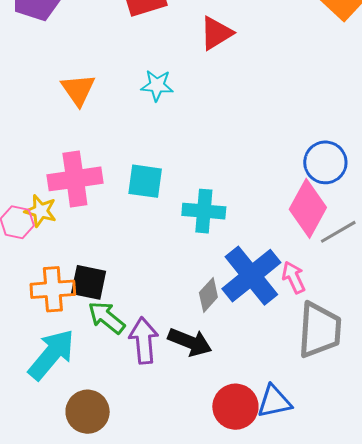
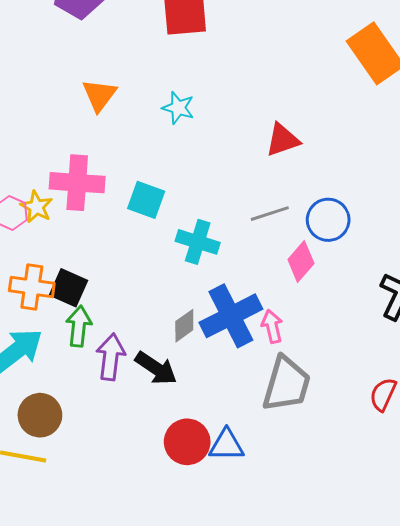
red triangle: (216, 33) -> (283, 140), moved
pink diamond: (308, 208) -> (301, 261), size x0.7
gray line: (338, 232) -> (270, 214), moved
green arrow: (106, 317) -> (79, 326), turned 45

